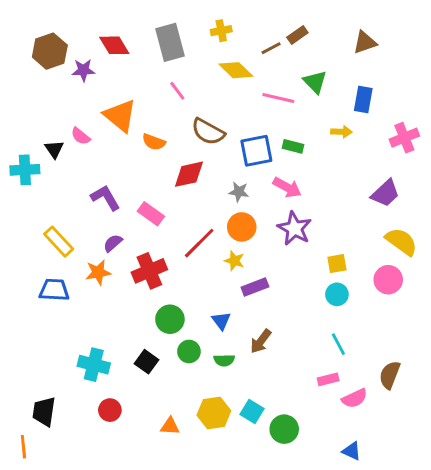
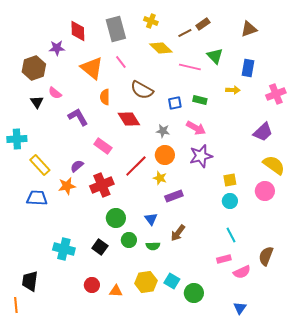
yellow cross: (221, 31) -> (151, 21), turned 32
red diamond: (114, 45) -> (78, 31), turned 30
brown hexagon: (50, 51) -> (34, 68), moved
orange triangle: (120, 116) -> (92, 68), moved
orange semicircle: (154, 142) -> (105, 97), turned 70
blue square: (256, 151) -> (175, 103), size x0.6
cyan cross: (25, 170) -> (17, 139), moved
red diamond: (189, 174) -> (129, 119), turned 70
purple L-shape: (105, 198) -> (78, 117), moved
purple star: (294, 228) -> (201, 156), turned 30
red circle: (110, 410) -> (92, 285), moved
blue triangle: (352, 451) -> (240, 308), turned 40

